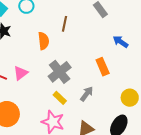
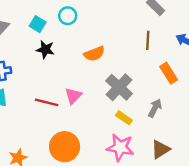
brown line: (64, 24) -> (148, 40), moved
orange semicircle: (44, 41) -> (94, 54), turned 84

